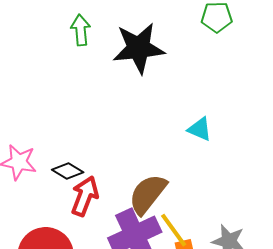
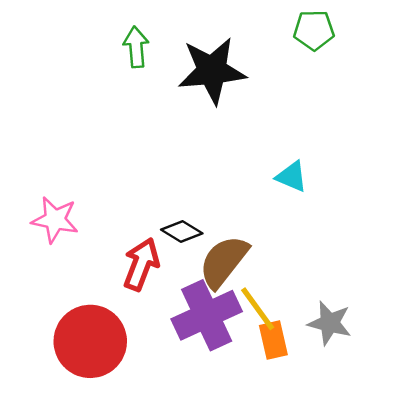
black diamond: (68, 171) -> (182, 232), moved

